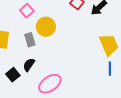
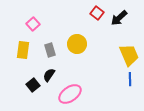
pink square: (27, 11) -> (33, 24), moved
yellow circle: (46, 27) -> (77, 44), moved

